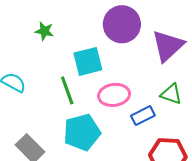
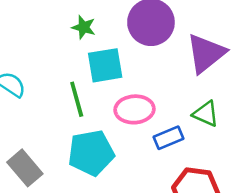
green star: (44, 31) -> (84, 27), moved

